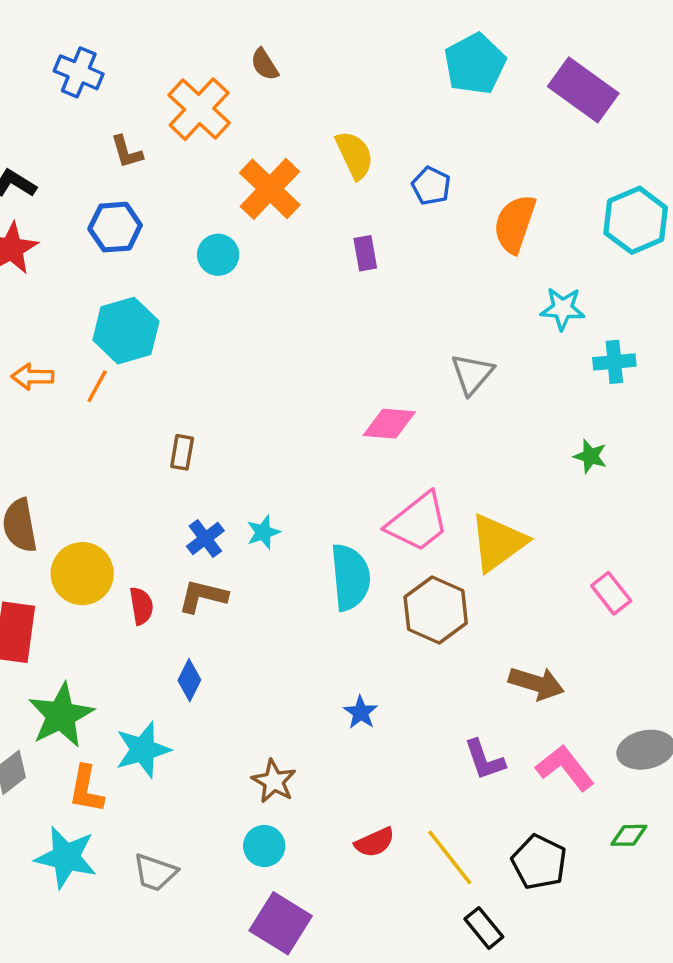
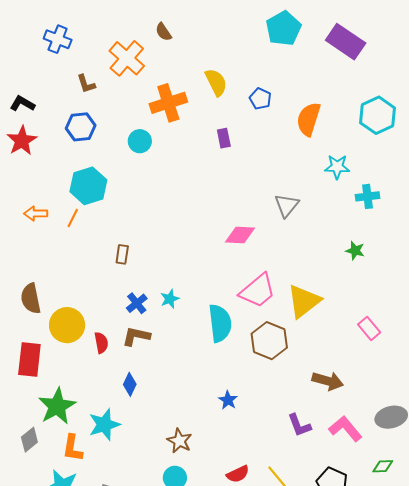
orange cross: (270, 189) -> (168, 103), turned 30

